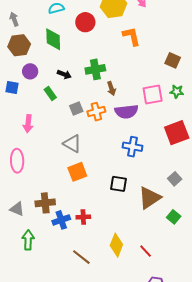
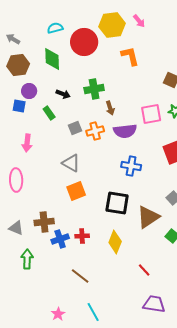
gray arrow: (14, 19) -> (13, 39), turned -40
red circle: (85, 22) -> (84, 42), size x1.4
blue square: (12, 87) -> (19, 106), moved
black square: (118, 184) -> (117, 203), size x1.4
yellow diamond: (116, 245) -> (115, 242), moved

